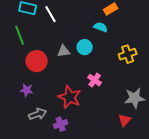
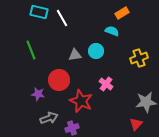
green line: (20, 35) -> (31, 50), moved
red circle: (37, 61) -> (59, 80), moved

